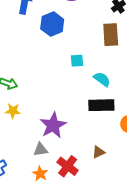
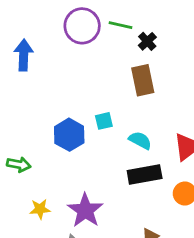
blue hexagon: (52, 24) -> (69, 135), moved
yellow star: (13, 111) -> (40, 209), moved

